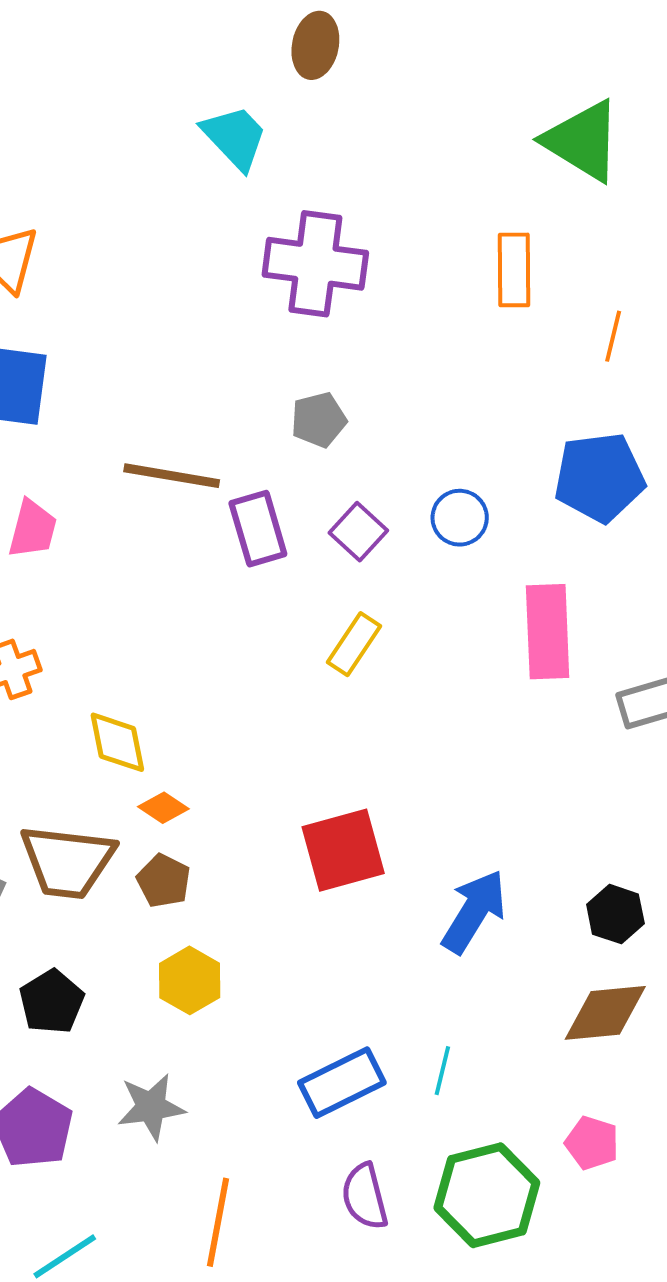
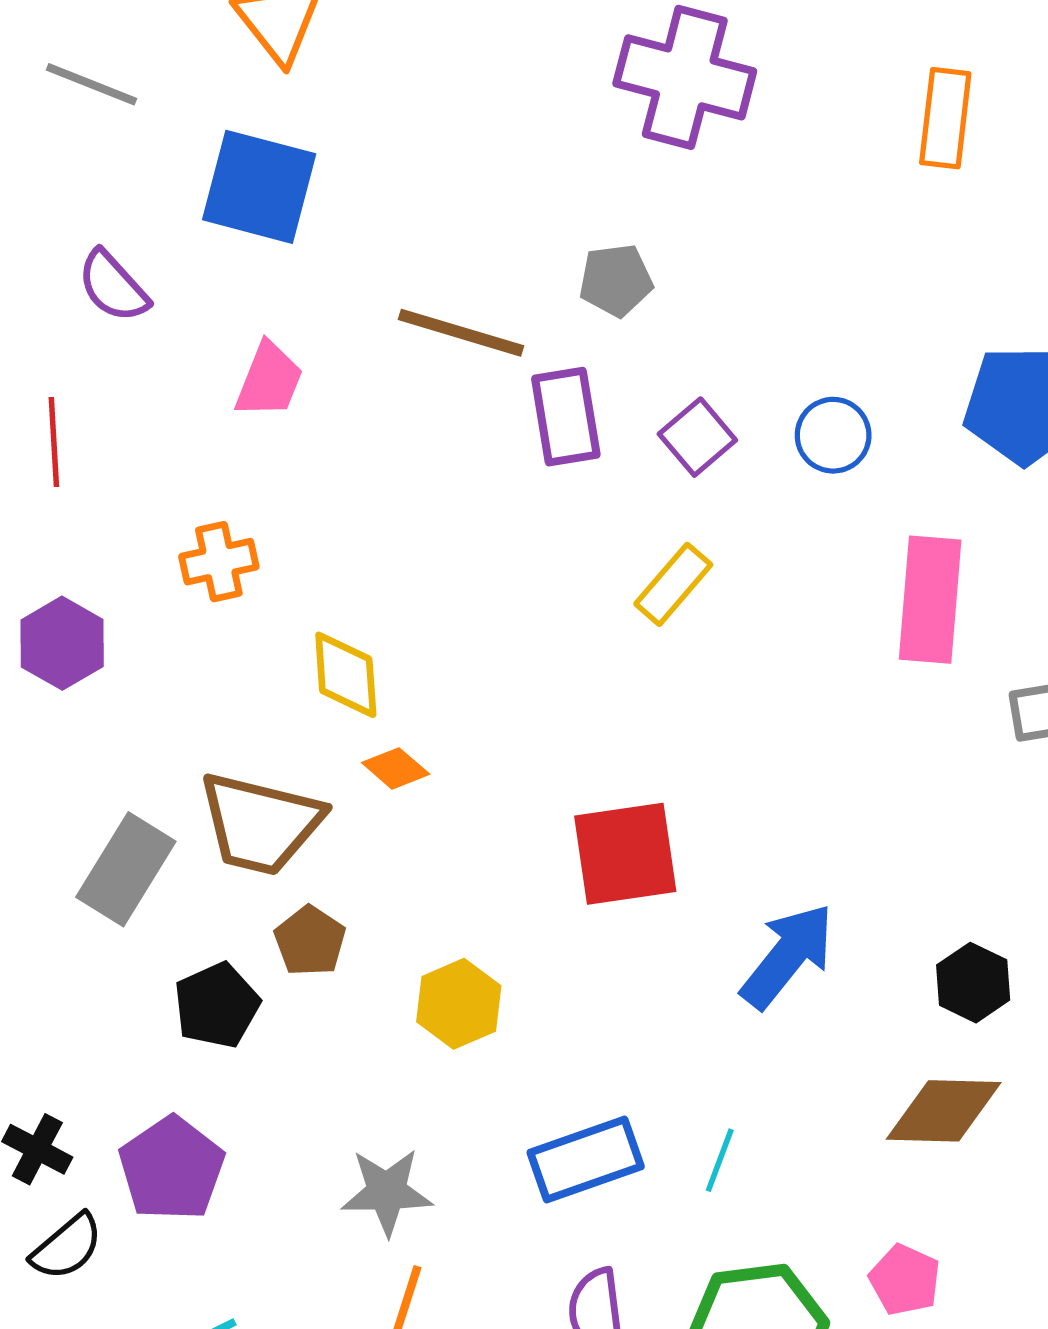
gray pentagon: (319, 420) -> (616, 280), moved
brown pentagon: (164, 881) -> (310, 941), moved
yellow hexagon: (190, 980) -> (459, 1004), moved
gray star: (151, 1107) -> (387, 1192), moved

